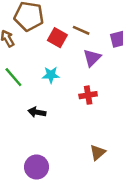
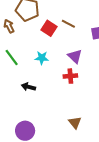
purple triangle: (92, 58) -> (75, 56), moved, turned -35
brown triangle: (98, 152) -> (75, 123), turned -32

